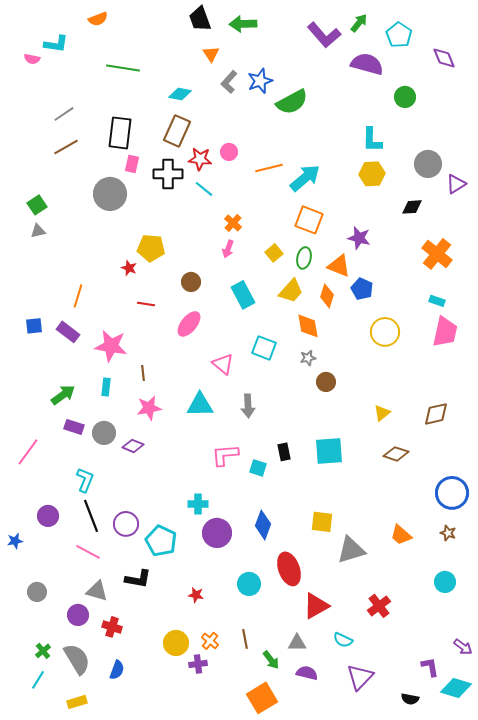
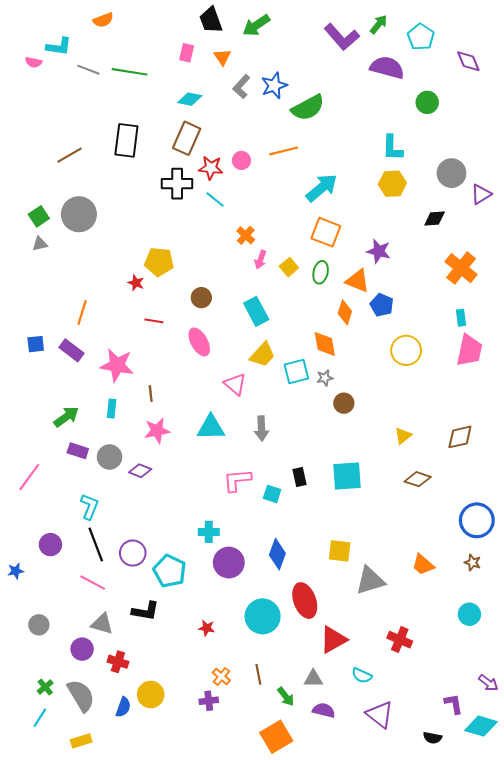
green arrow: (243, 24) -> (256, 25), turned -32
gray line: (64, 114) -> (88, 70), moved, turned 55
pink rectangle: (132, 164) -> (187, 53), moved
orange line: (269, 168) -> (284, 151), moved
gray circle: (110, 194) -> (79, 214), moved
pink arrow: (228, 249) -> (260, 260), moved
yellow trapezoid: (291, 291) -> (263, 355), moved
cyan rectangle: (437, 301) -> (461, 318), turned 63
pink ellipse: (189, 324) -> (199, 342), turned -68
cyan square: (264, 348) -> (296, 372), moved, turned -35
cyan circle: (249, 584) -> (263, 616), size x1.4
red cross: (379, 606) -> (400, 640), turned -30
yellow circle: (176, 643) -> (151, 694), moved
purple triangle: (360, 677) -> (380, 715), turned -36

